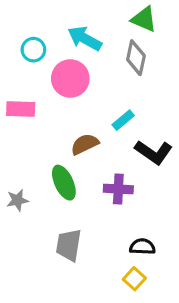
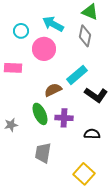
cyan rectangle: (123, 120) -> (77, 75), size x1.5
purple cross: (118, 189) -> (64, 118), moved
black semicircle: (142, 247) -> (92, 134), moved
yellow square: (134, 279) -> (84, 174), size x1.5

